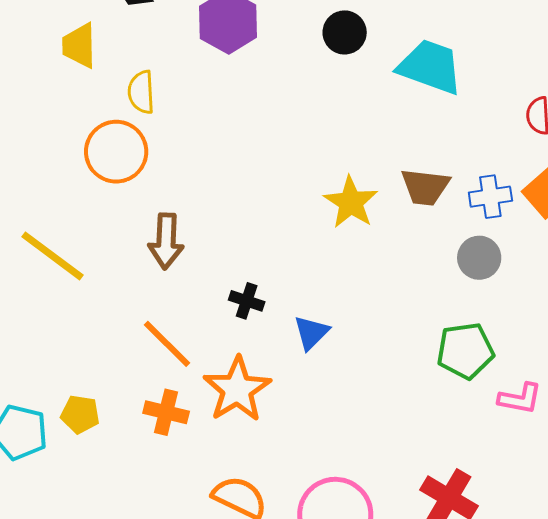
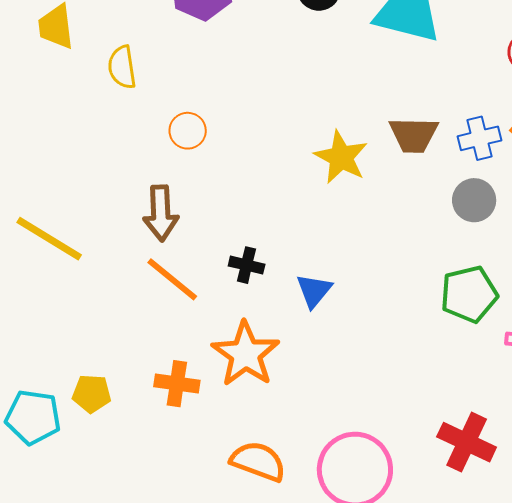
orange circle: (116, 152) -> (188, 131), moved, size x0.6
orange line: (167, 344) -> (172, 279), moved

